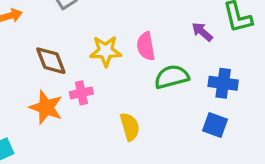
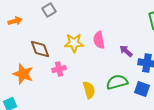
purple arrow: (202, 32) -> (126, 51), moved
green semicircle: (172, 77) -> (117, 82), moved
orange star: (46, 107) -> (23, 74), moved

